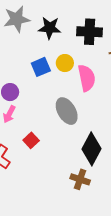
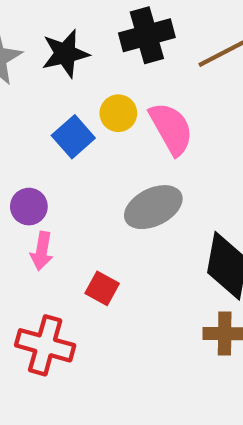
gray ellipse: (67, 111) -> (153, 207), turned -68

